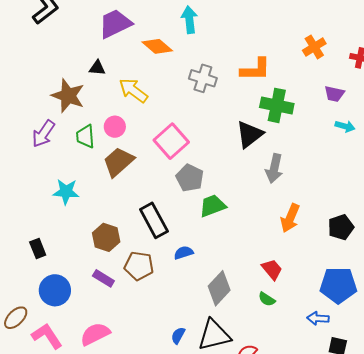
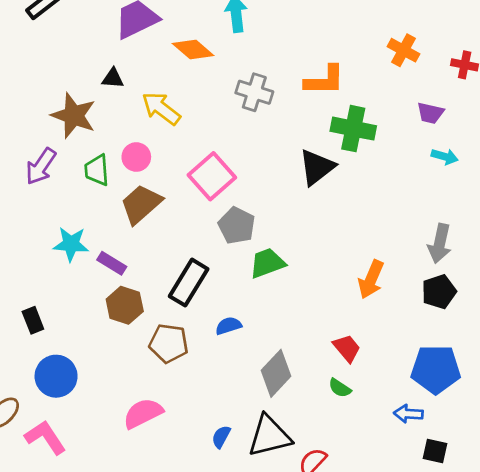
orange cross: (314, 47) -> (403, 50), turned -30
gray arrow: (274, 168) -> (440, 243), moved
black rectangle: (154, 220) -> (189, 283), turned 60
purple rectangle: (103, 278) -> (112, 263), moved
pink semicircle: (95, 334) -> (143, 413), moved

